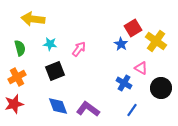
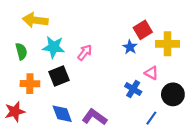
yellow cross: (156, 41) -> (168, 44), turned -35
cyan star: (50, 44) -> (54, 47), size x1.5
orange cross: (17, 77) -> (30, 84), moved, turned 30
blue line: (132, 110) -> (151, 118), moved

